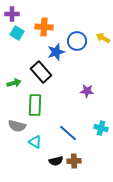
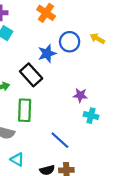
orange cross: (44, 27) -> (46, 13), moved, turned 30
cyan cross: (101, 128) -> (91, 116), moved
cyan triangle: (35, 142) -> (17, 159), moved

